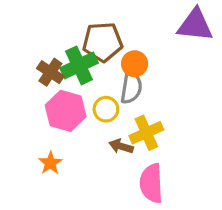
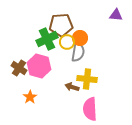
purple triangle: (195, 25) -> (116, 15), size x0.6
brown cross: (50, 72) -> (19, 68), moved
yellow circle: (106, 109) -> (67, 42), moved
yellow cross: (146, 133) -> (87, 79), turned 30

